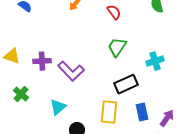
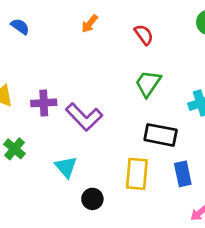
black rectangle: (126, 84) -> (161, 135), turned 35
cyan triangle: (58, 107) -> (66, 167), turned -30

